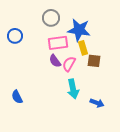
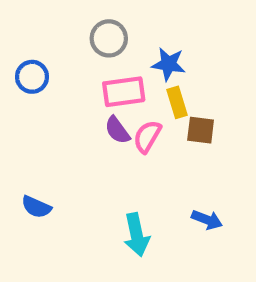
blue star: (79, 30) -> (169, 64), size x0.7
cyan arrow: (73, 89) -> (137, 235), moved
blue semicircle: (17, 97) -> (36, 207), turned -40

